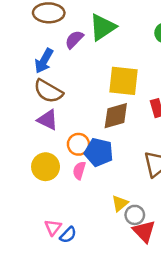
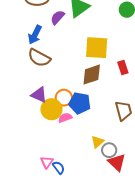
purple triangle: (48, 120) -> (39, 95), moved
yellow circle: (46, 167) -> (51, 109), moved
pink semicircle: (79, 170) -> (65, 118), turned 56
blue semicircle: (68, 235) -> (59, 167), turned -80

